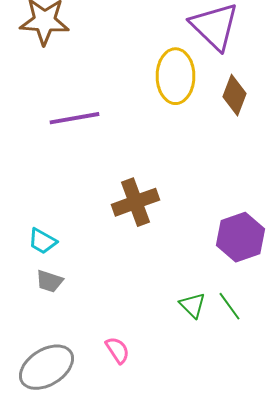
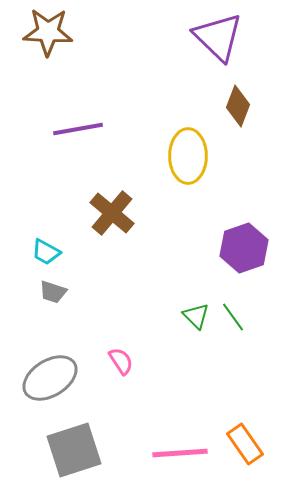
yellow ellipse: (176, 76) -> (188, 156), moved
brown cross: (136, 202) -> (112, 213), moved, turned -30

